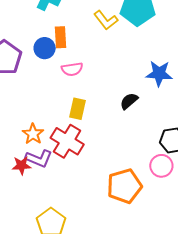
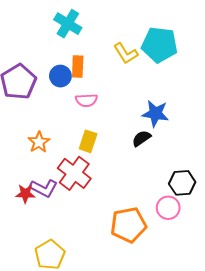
blue star: (159, 74) -> (155, 114), moved
orange star: (33, 134) -> (39, 142), moved

